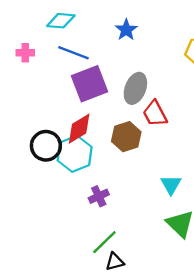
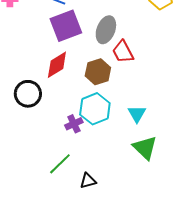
black circle: (46, 146) -> (28, 94), moved
cyan hexagon: (75, 154) -> (95, 109), moved
green line: (104, 242) -> (60, 164), moved

